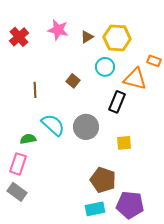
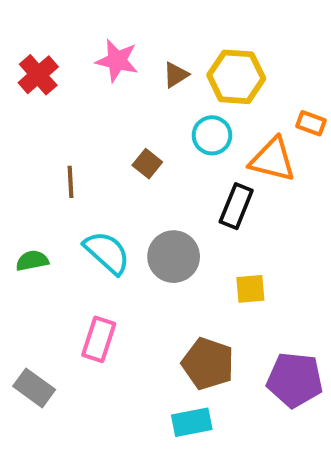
green semicircle: (28, 139) -> (32, 261), moved
pink rectangle: (18, 164) -> (99, 339), moved
purple pentagon: (130, 205) -> (295, 380), moved

